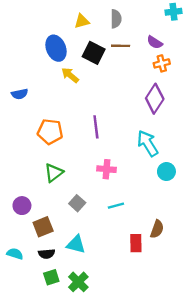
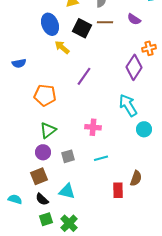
orange cross: (162, 63) -> (149, 48), moved
purple line: (96, 127) -> (84, 76), moved, turned 42
gray square: (77, 203) -> (68, 156), turned 32
purple circle: (22, 206) -> (43, 152), moved
black semicircle: (47, 254) -> (42, 199), turned 48

